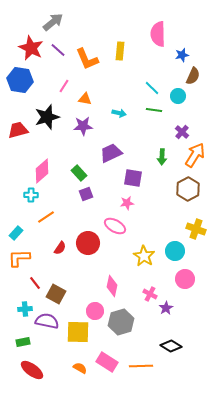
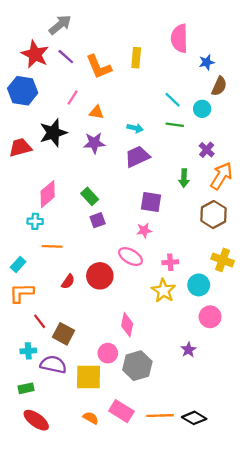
purple trapezoid: (111, 153) -> (137, 157), moved
orange line: (46, 217) -> (52, 246), turned 36
pink cross: (150, 294) -> (170, 262), moved, turned -32
black diamond: (171, 346) -> (194, 418), moved

